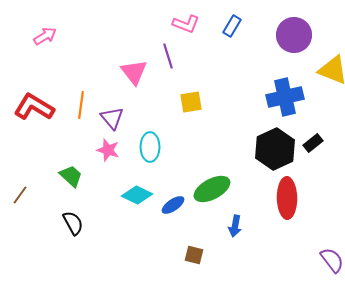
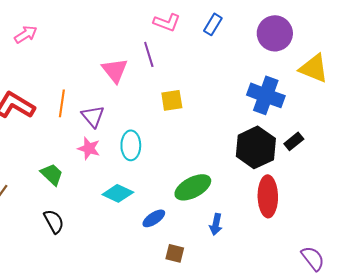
blue cross: (285, 97) -> (266, 95), turned 33
blue ellipse: (173, 205) -> (154, 218), moved

